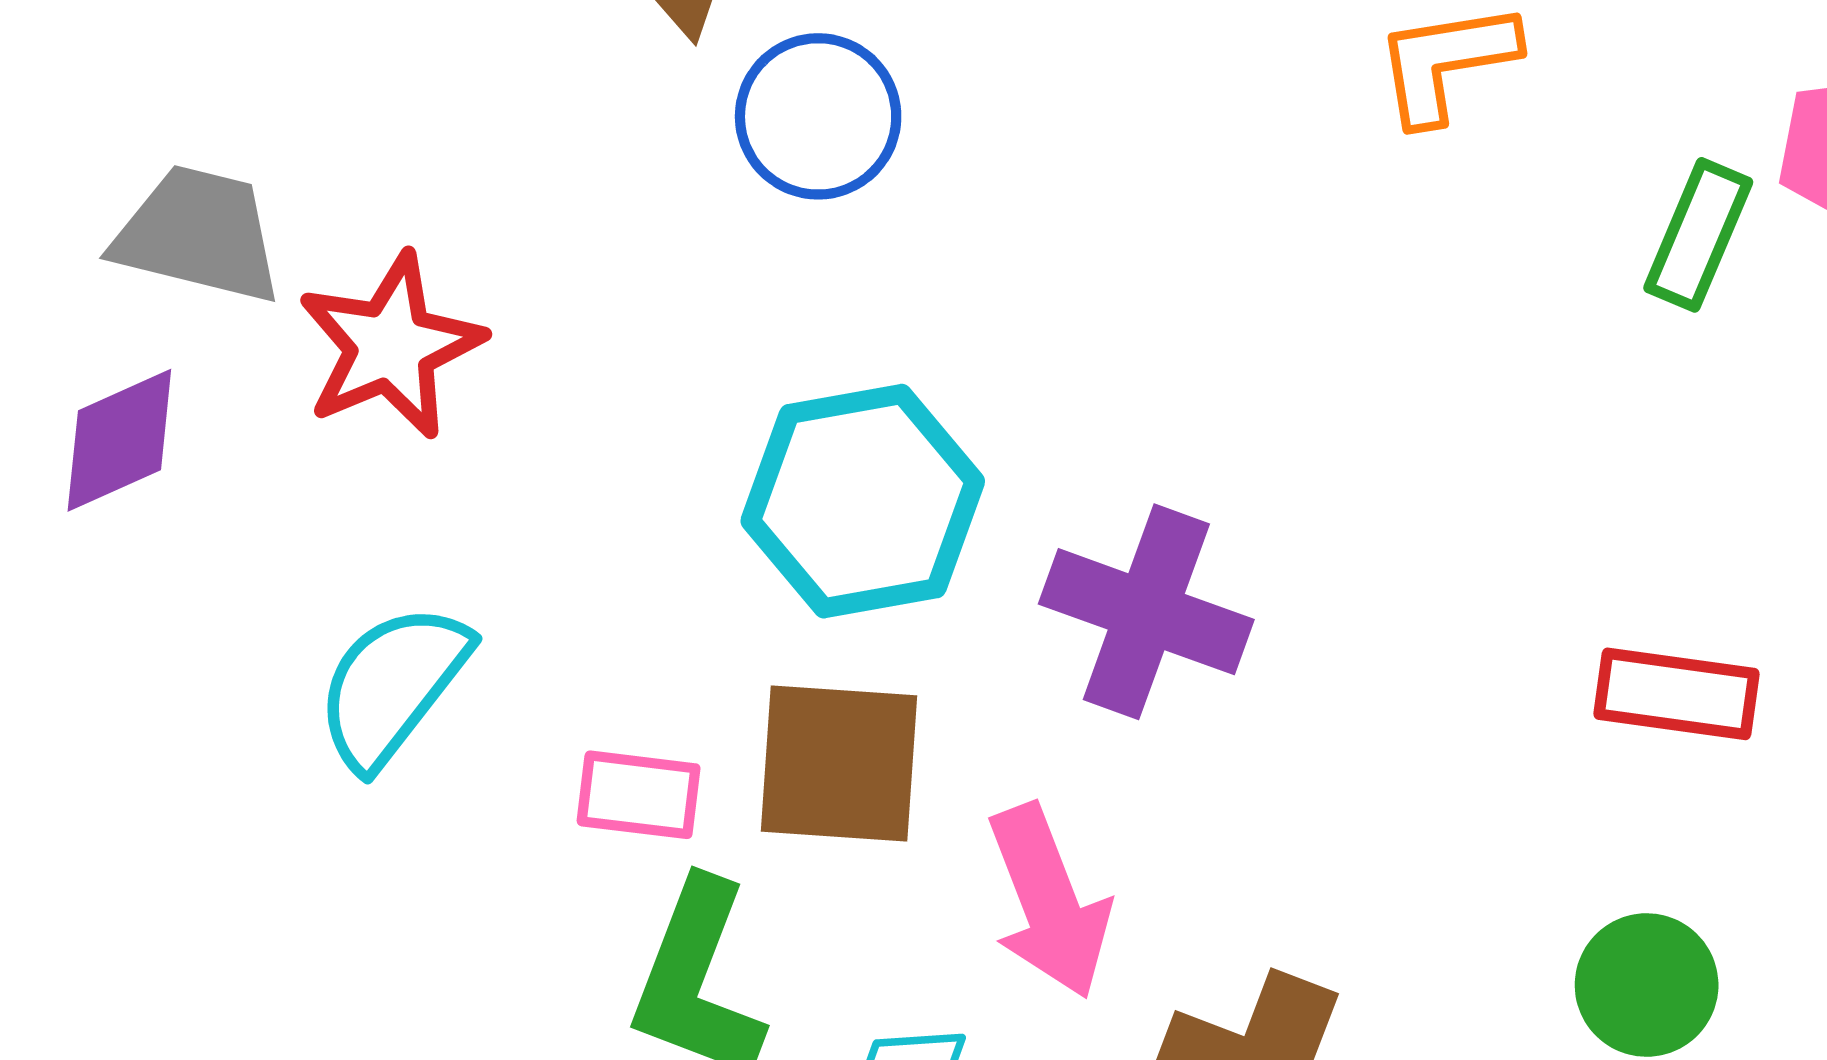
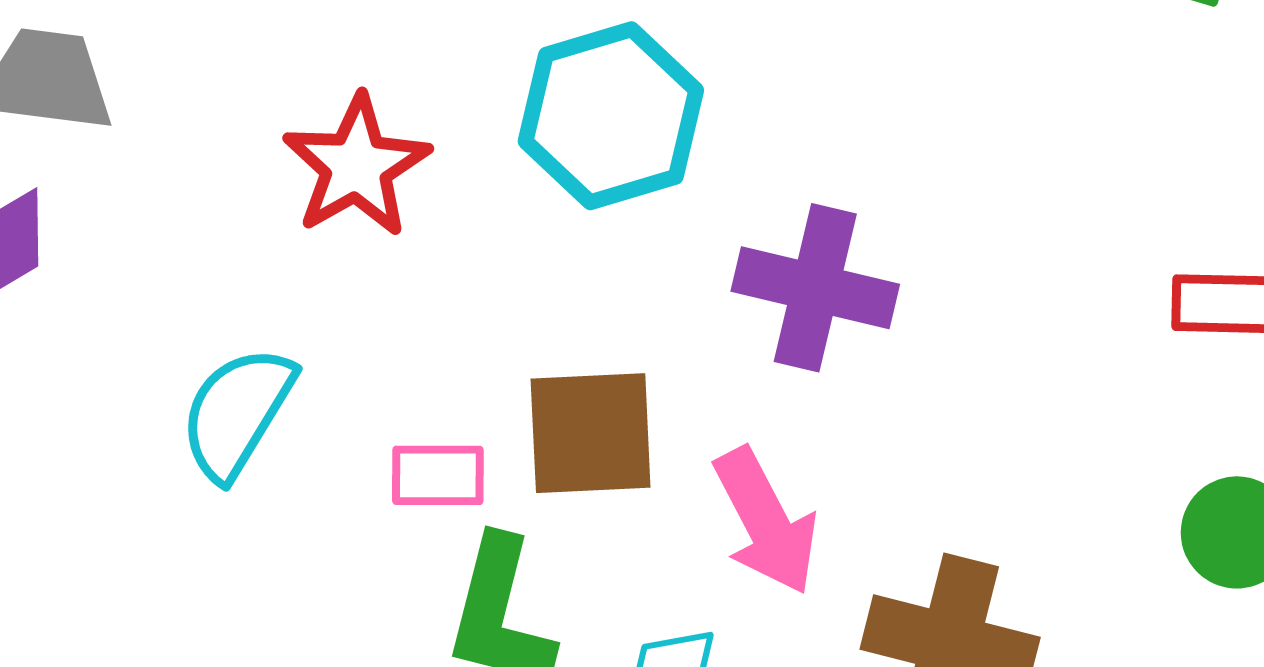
red star: (391, 346) -> (357, 166), moved
cyan hexagon: (863, 501) -> (611, 116), moved

